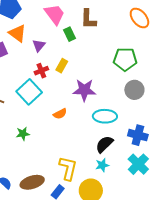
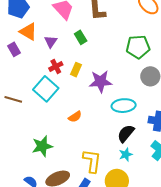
green rectangle: (69, 34) -> (81, 37), moved
yellow rectangle: (62, 66) -> (76, 70), moved
orange semicircle: (60, 114) -> (75, 117), moved
green star: (23, 134) -> (42, 146), moved, size x1.5

